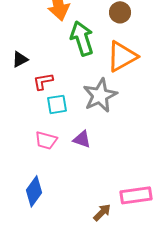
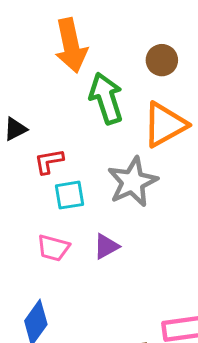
purple triangle: (82, 139) -> (106, 246), turned -48

